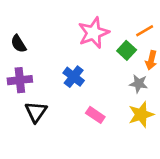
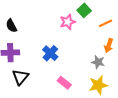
pink star: (94, 33) -> (68, 22), size x0.7
green square: (127, 50) -> (84, 10), moved

